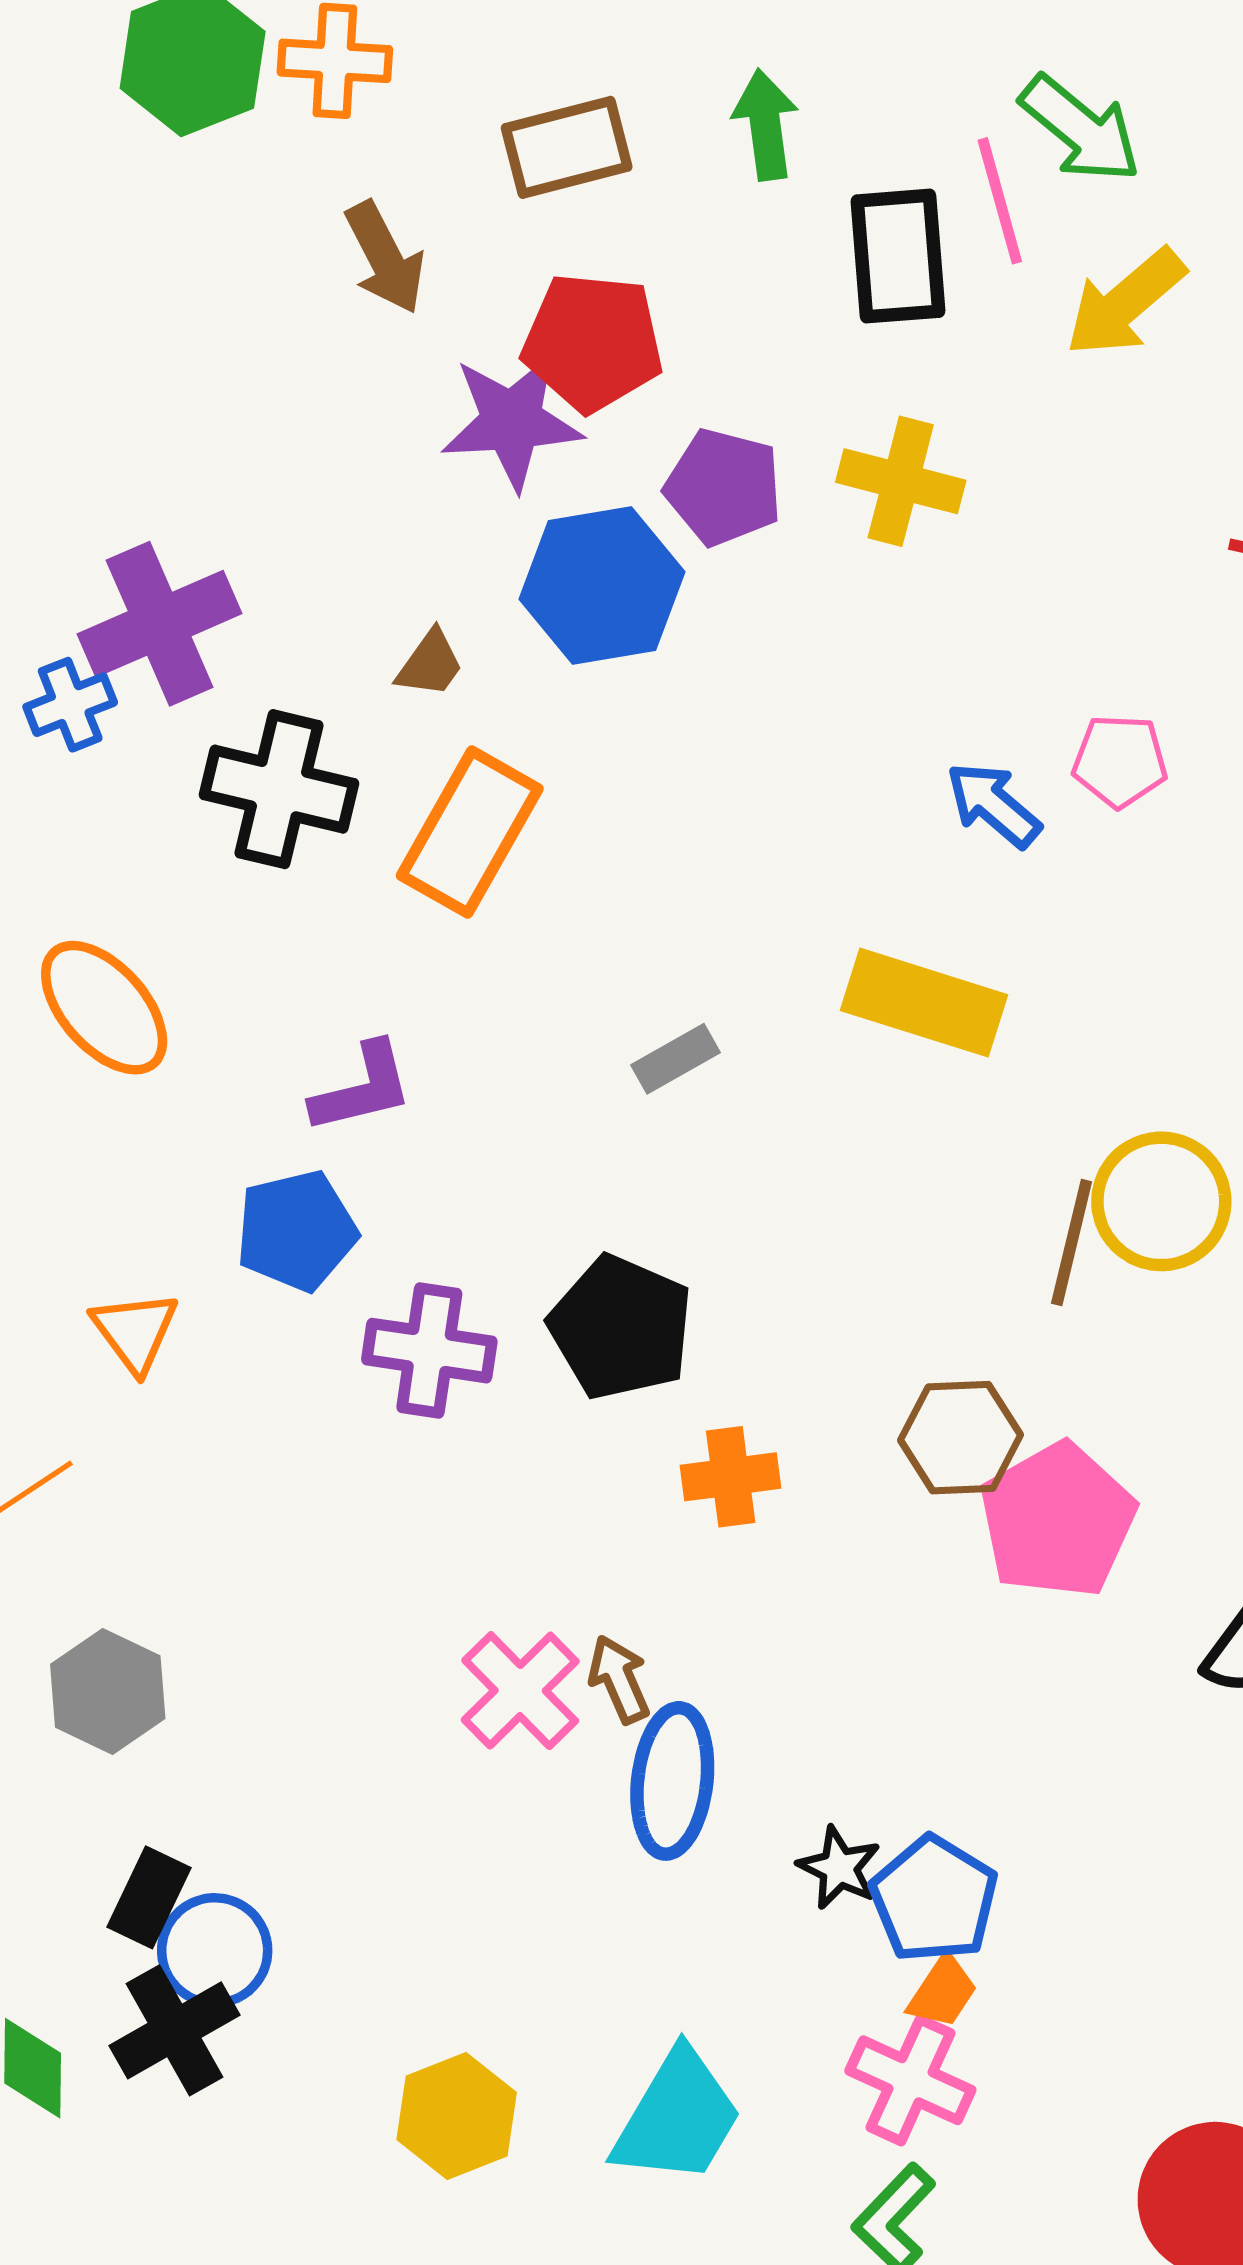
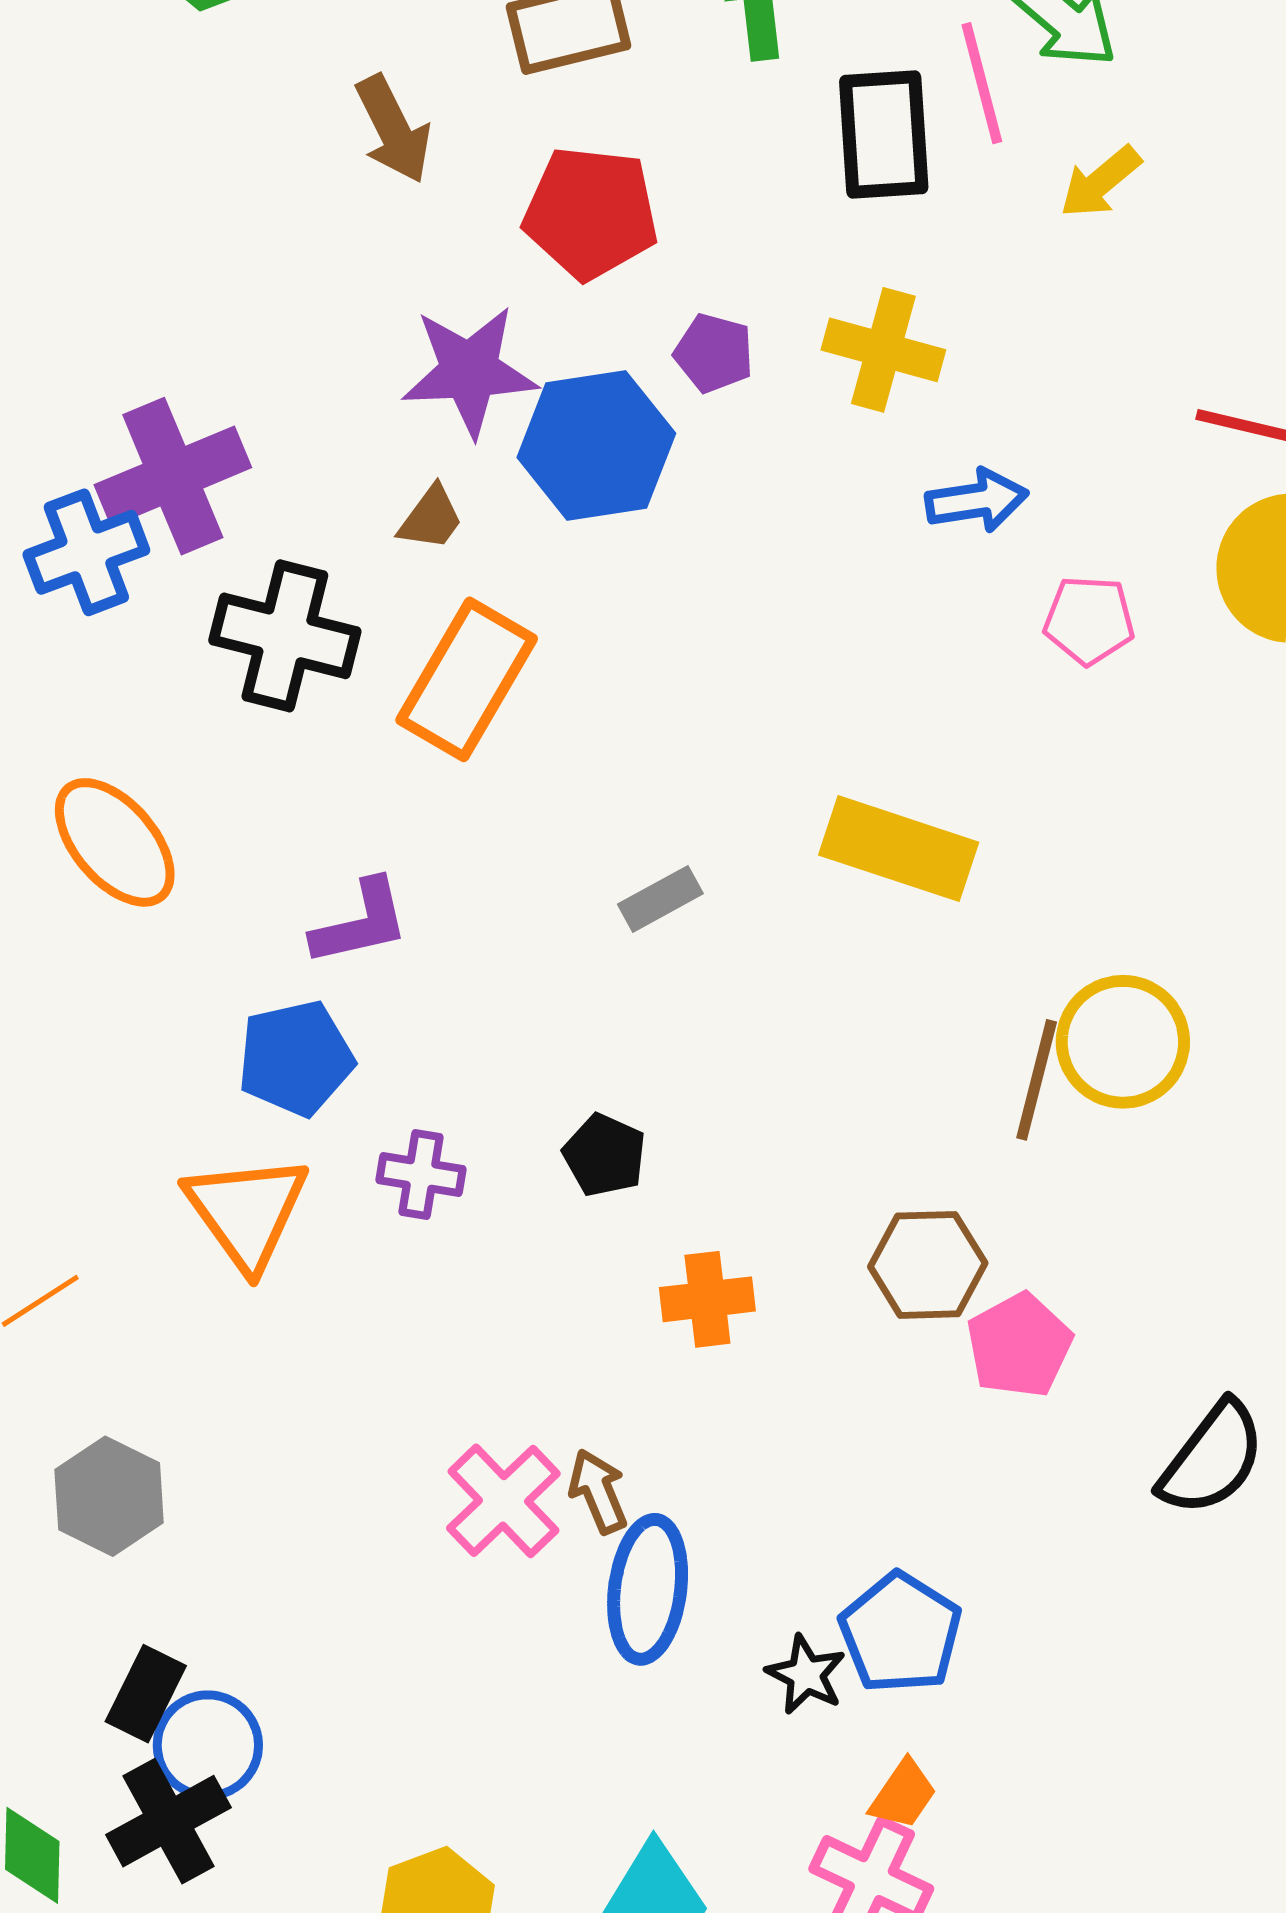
yellow arrow: (1125, 303) -> (1100, 182), size x0.7
purple star: (512, 421) -> (469, 371), moved
purple pentagon: (724, 487) -> (714, 353), size x0.7
blue cross: (70, 705) -> (86, 552), size x1.4
blue arrow: (993, 805) -> (977, 500), moved, turned 130
black pentagon: (621, 1328) -> (605, 1155), size x0.6
orange triangle: (135, 1331) -> (247, 1212), moved, size x1.5
purple cross: (429, 1351) -> (421, 1175), size x0.7
pink pentagon: (1057, 1520) -> (1019, 1345), size x0.7
blue pentagon: (934, 1899) -> (900, 1633), moved

